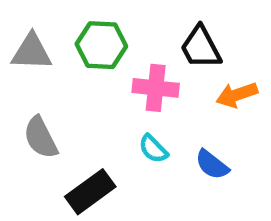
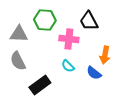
gray triangle: (32, 52) -> (19, 34), moved
orange arrow: (237, 95) -> (105, 55), moved, turned -60

